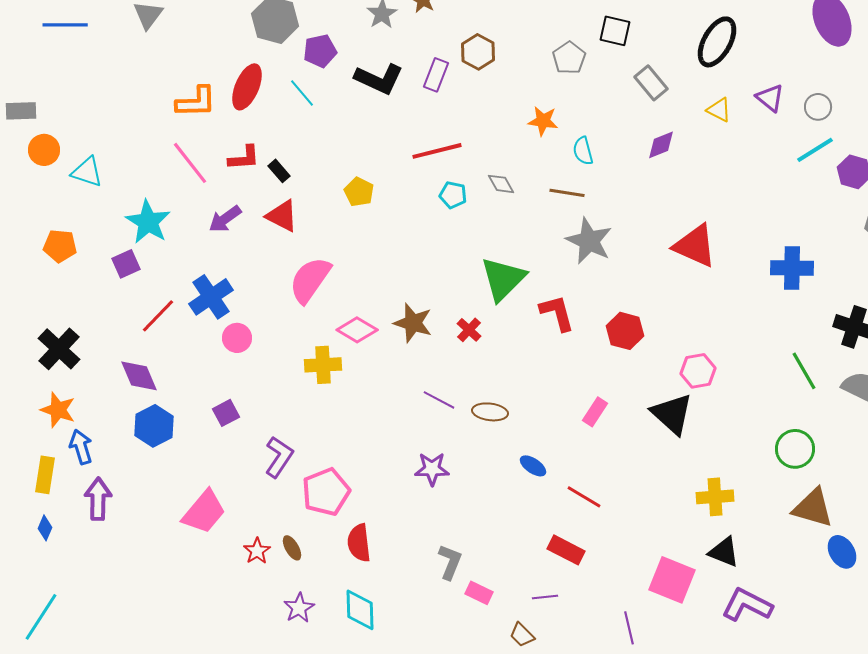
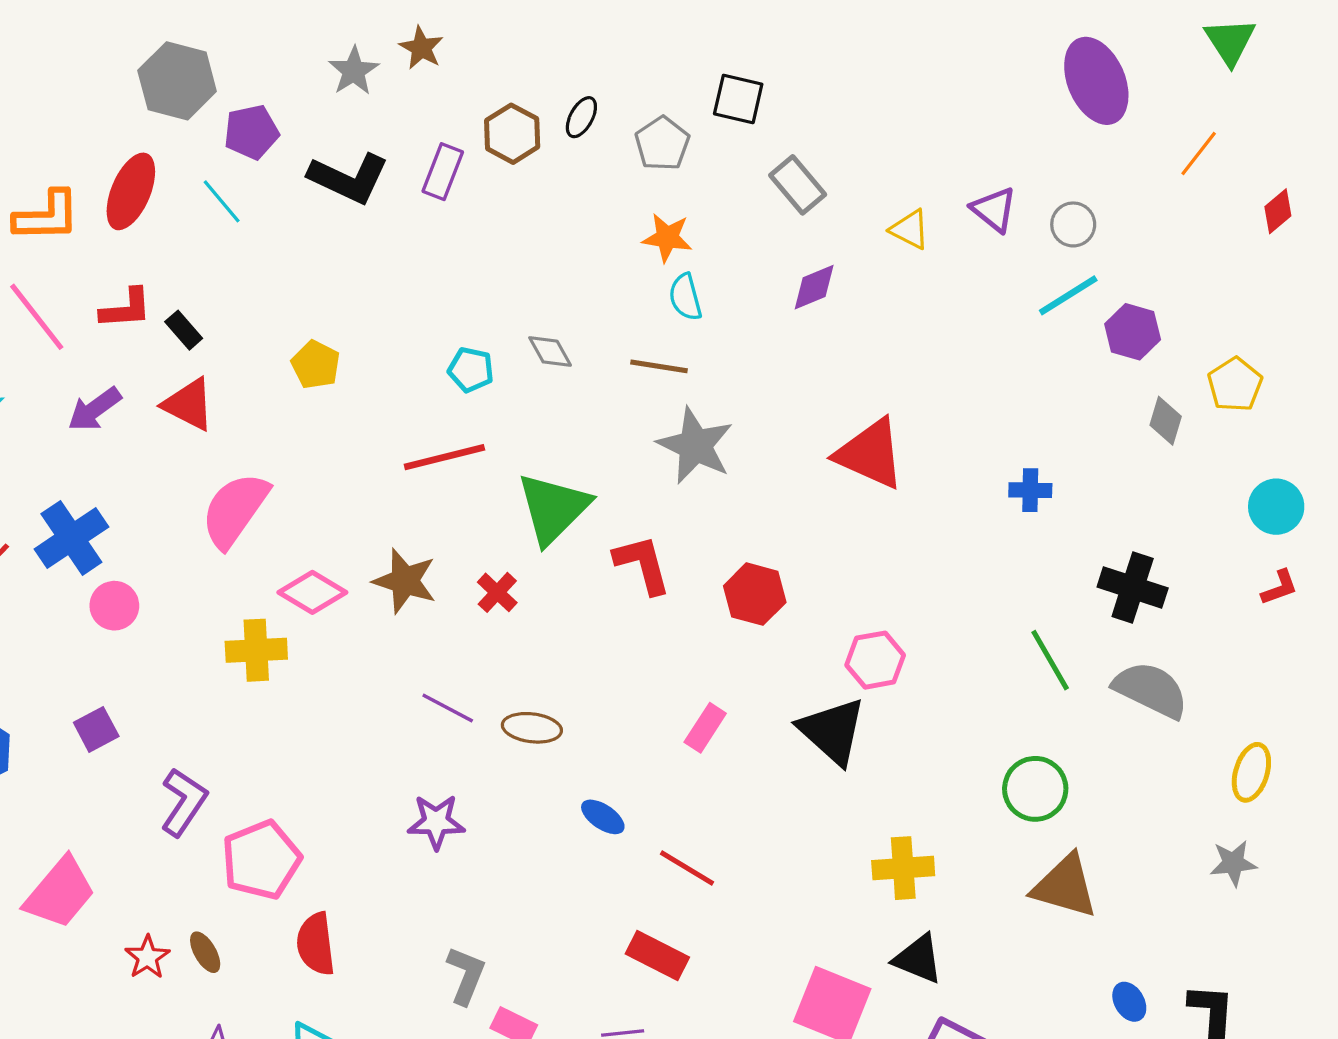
black ellipse: (717, 42) -> (581, 117), moved, size x0.5
orange star: (543, 121) -> (667, 238), moved
red line: (437, 151) -> (444, 457), moved
blue cross: (792, 268) -> (1030, 490), size x0.6
blue ellipse: (842, 552) -> (1129, 1002), moved, size x0.7

